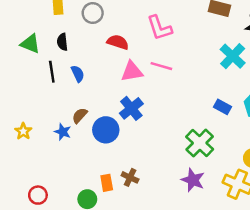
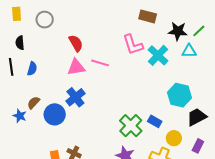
pink L-shape: (159, 28) -> (133, 45), moved
red semicircle: (118, 42) -> (76, 43), moved, turned 42
blue semicircle: (78, 74) -> (32, 69), turned 40
blue rectangle: (222, 107) -> (155, 121), moved

